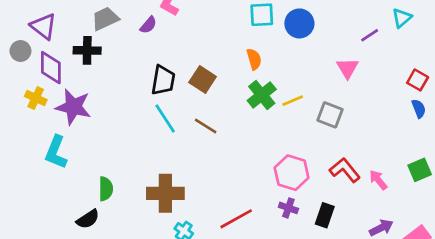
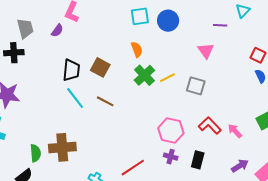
gray trapezoid: (105, 19) -> (25, 28), turned 105
purple line: (370, 35) -> (220, 25), turned 40
brown cross: (165, 193) -> (62, 147), moved

